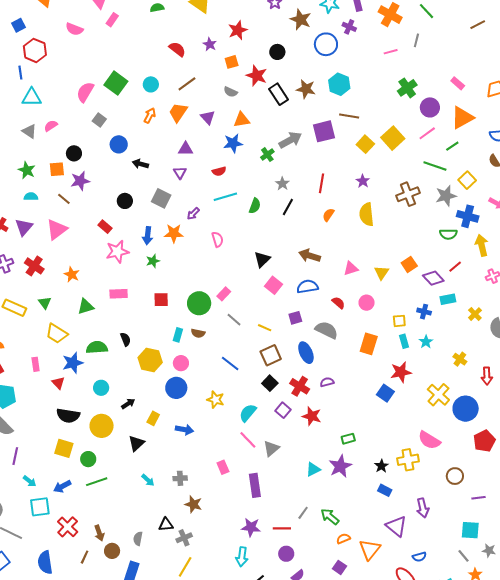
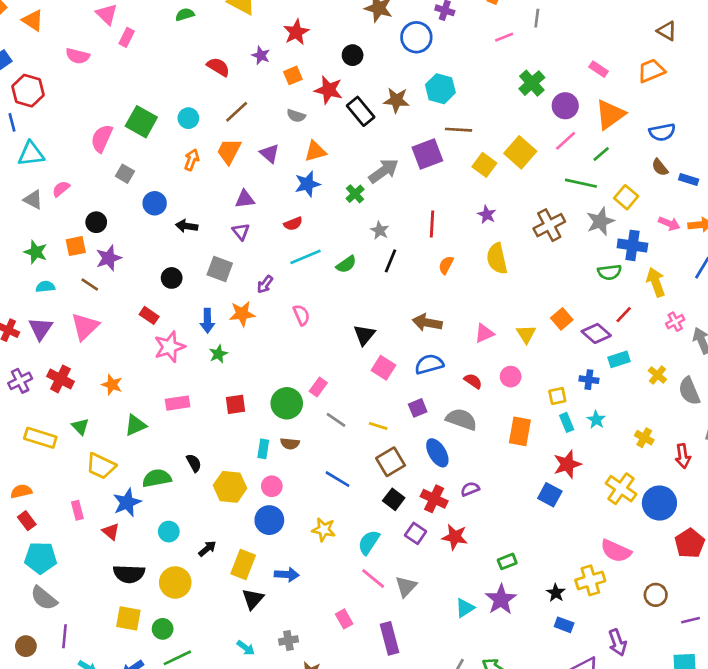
green semicircle: (255, 206) -> (346, 264), turned 42
yellow rectangle: (153, 418) -> (243, 564), size x1.5
black triangle: (136, 443) -> (253, 599), moved

